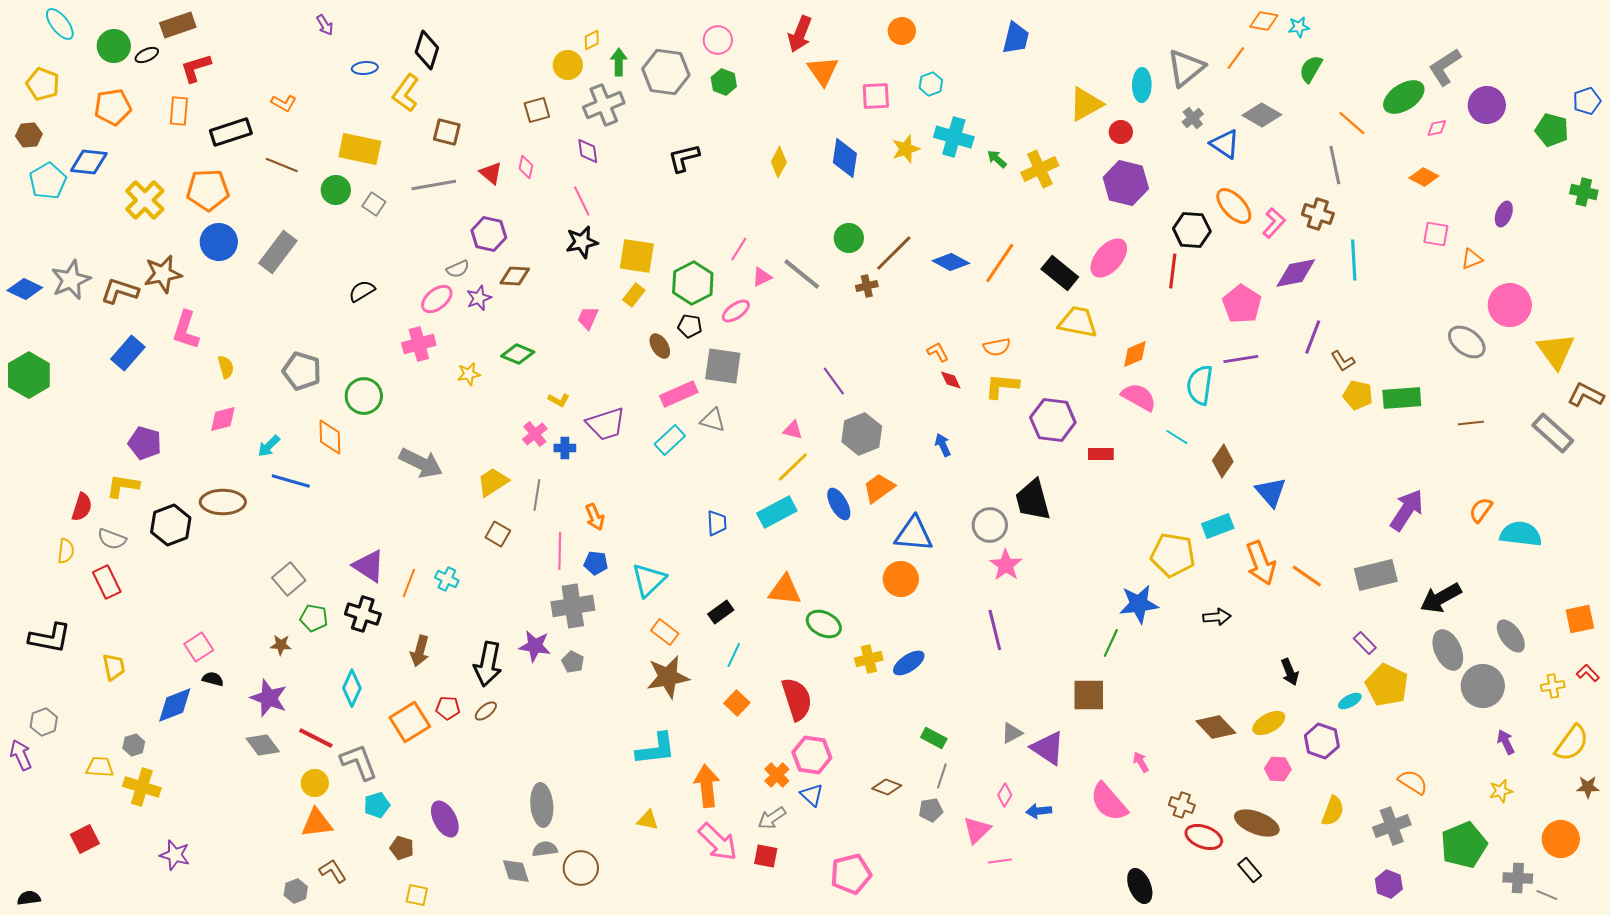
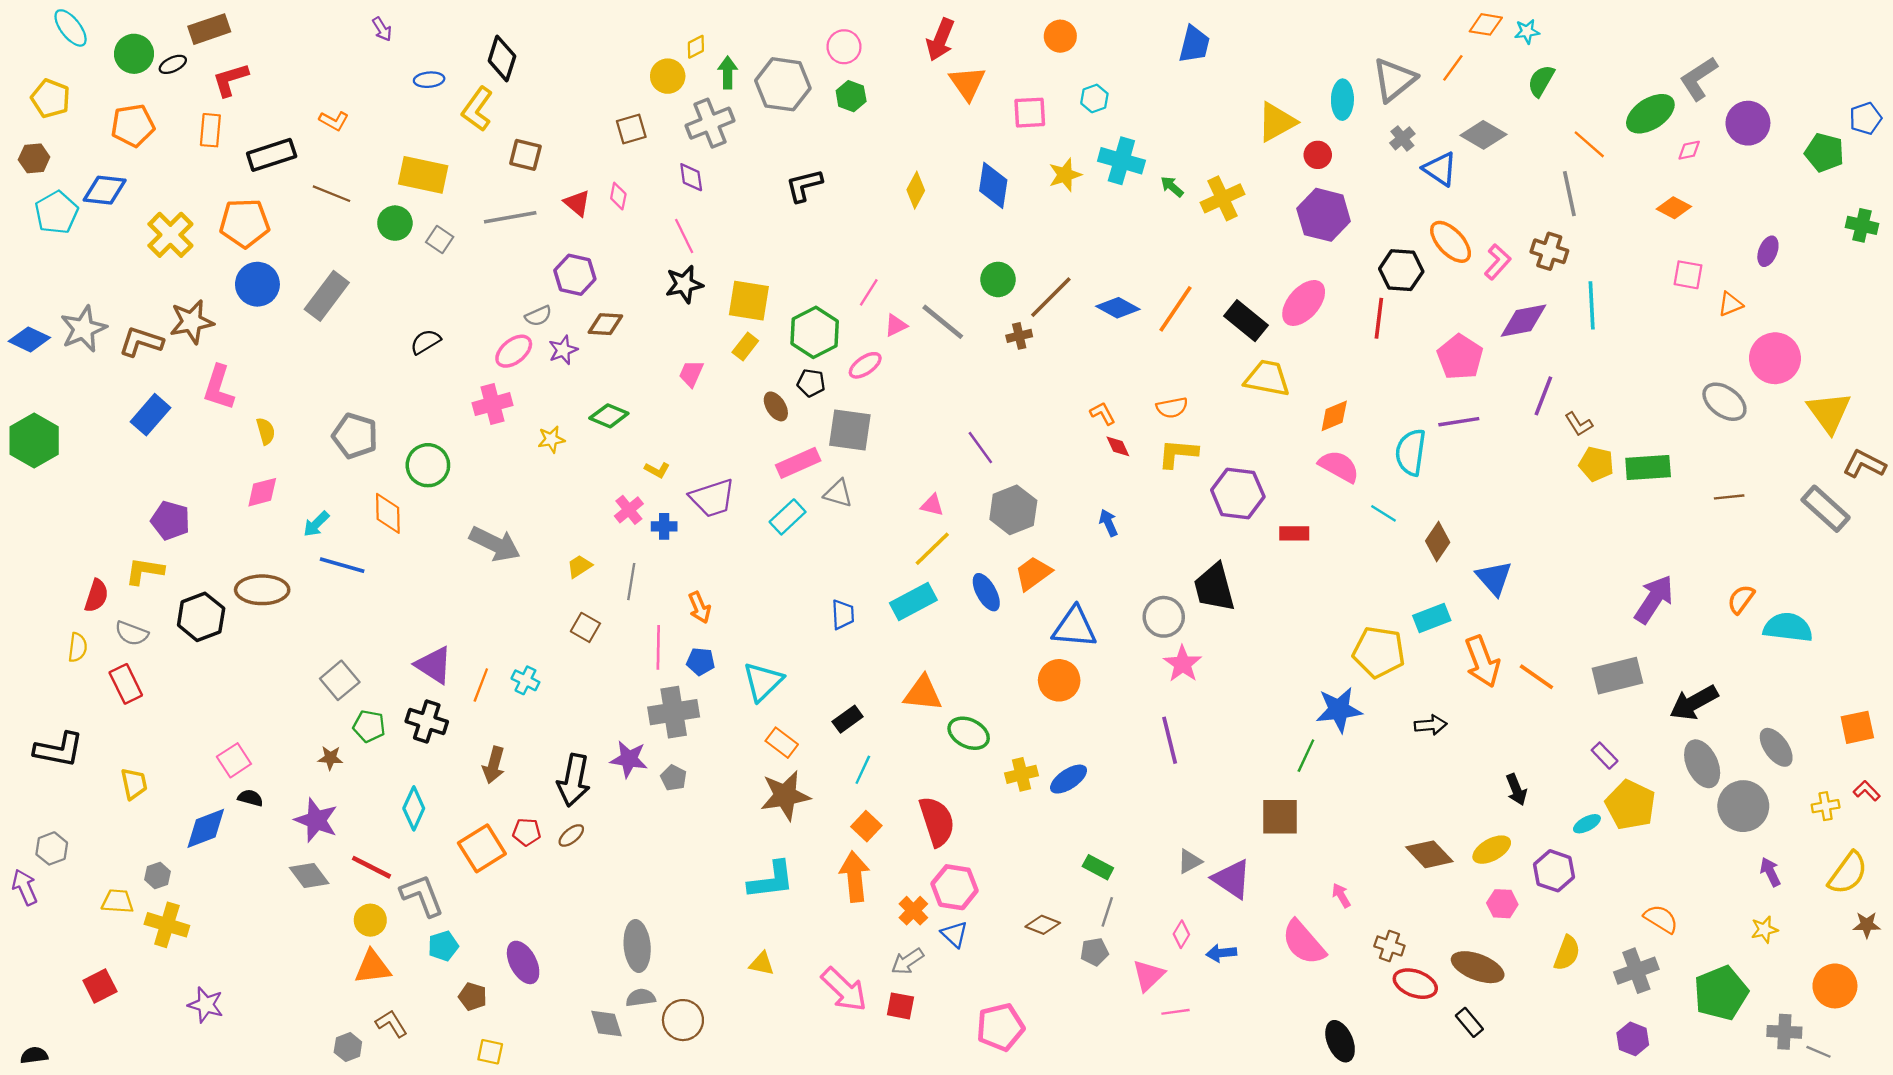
yellow trapezoid: (493, 482) -> (580, 566), size x0.7
orange arrow: (707, 786) -> (855, 877), moved

